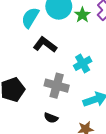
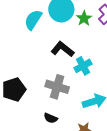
black L-shape: (45, 45) -> (63, 49), moved

